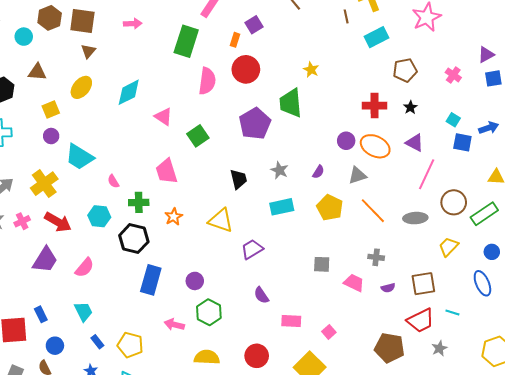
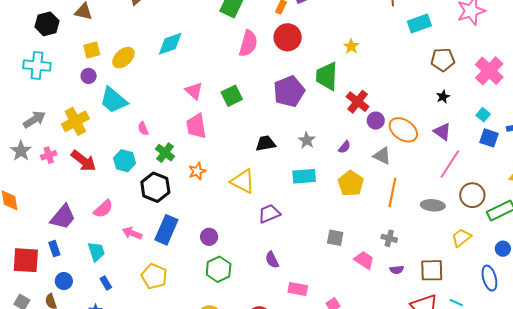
pink cross: (453, 75) -> (489, 71), size x1.8
yellow ellipse: (81, 87) -> (123, 58), moved
red cross: (375, 106) -> (358, 102), moved, turned 30
pink triangle: (164, 117) -> (194, 91), moved
gray triangle: (357, 175) -> (382, 156), turned 36
black trapezoid: (239, 179) -> (266, 143), turned -95
green cross: (139, 202) -> (165, 153), turned 30
orange line: (373, 211) -> (392, 192), turned 48
purple trapezoid: (45, 260) -> (63, 217), moved
pink arrow: (174, 325) -> (132, 233), moved
yellow pentagon: (130, 345) -> (154, 276), moved

